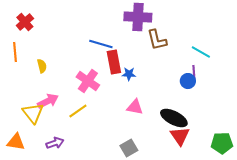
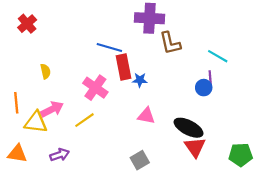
orange line: (15, 52) -> (16, 103), moved
yellow triangle: (33, 113) -> (36, 122), turned -45

